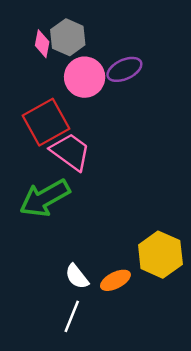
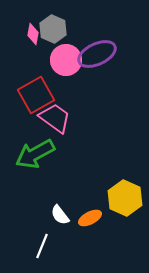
purple ellipse: (124, 69) -> (97, 54), size x1.4
white line: (72, 316) -> (42, 246), moved

